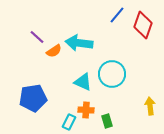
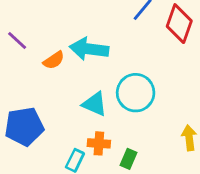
purple line: (37, 37) -> (17, 40), moved
green rectangle: (107, 121) -> (128, 159), turned 40

